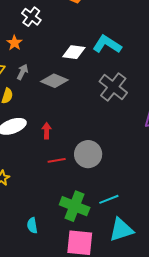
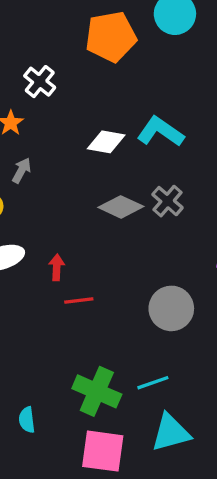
gray diamond: (54, 81) -> (121, 207), moved
gray cross: (113, 87) -> (168, 201), size x0.7
gray circle: (88, 154) -> (171, 308), moved
red line: (57, 160) -> (79, 301), moved

